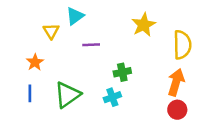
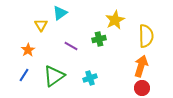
purple line: (91, 45) -> (71, 46), moved, turned 32
green cross: (122, 72) -> (99, 39), moved
blue line: (30, 93) -> (24, 75), turned 32

